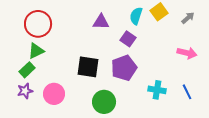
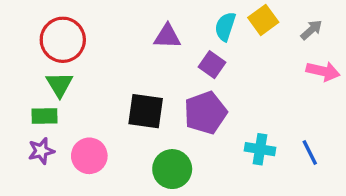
green triangle: (36, 51) -> (59, 85), turned -36
pink arrow: (187, 53) -> (323, 71), moved
green rectangle: (27, 70) -> (45, 116), turned 42

